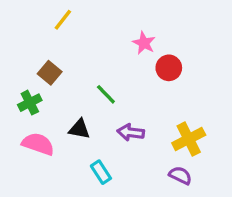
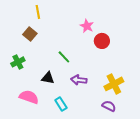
yellow line: (63, 20) -> (38, 12), turned -48
brown square: (50, 73) -> (30, 34), moved
pink semicircle: (38, 144) -> (29, 97), moved

